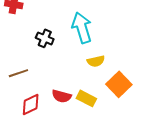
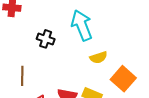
brown line: (18, 73) -> (22, 76), turned -66

